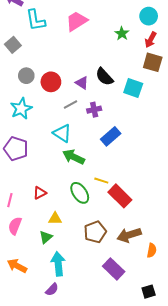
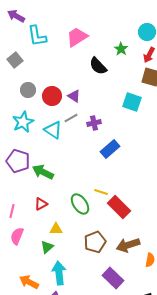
black semicircle: (104, 77) -> (98, 66), moved
purple triangle: (82, 83) -> (74, 96), moved
cyan triangle: (62, 133) -> (53, 130), moved
green arrow: (74, 157) -> (43, 172), moved
orange arrow: (17, 266) -> (29, 282), moved

